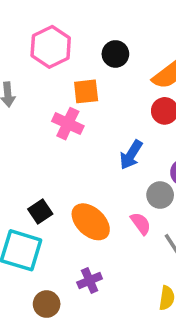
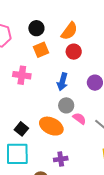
orange square: (86, 91) -> (41, 50), moved
gray circle: (160, 195) -> (66, 105), moved
purple cross: (90, 281) -> (61, 159), turned 32

